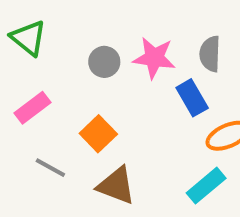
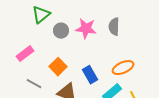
green triangle: (28, 38) -> (41, 15), moved, turned 42
blue rectangle: (192, 98) -> (90, 75), moved

